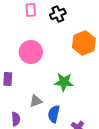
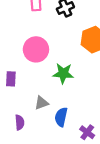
green star: (64, 82) -> (63, 73), moved

